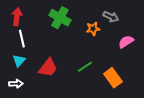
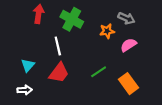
red arrow: (17, 17) -> (39, 14), moved
white line: (22, 39) -> (58, 46), moved
pink semicircle: (126, 42) -> (128, 45), moved

